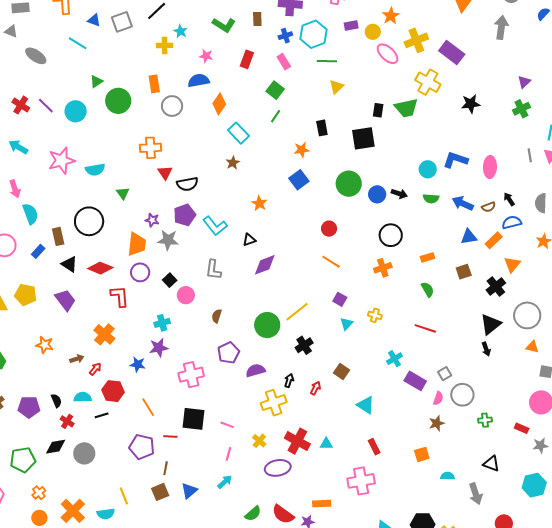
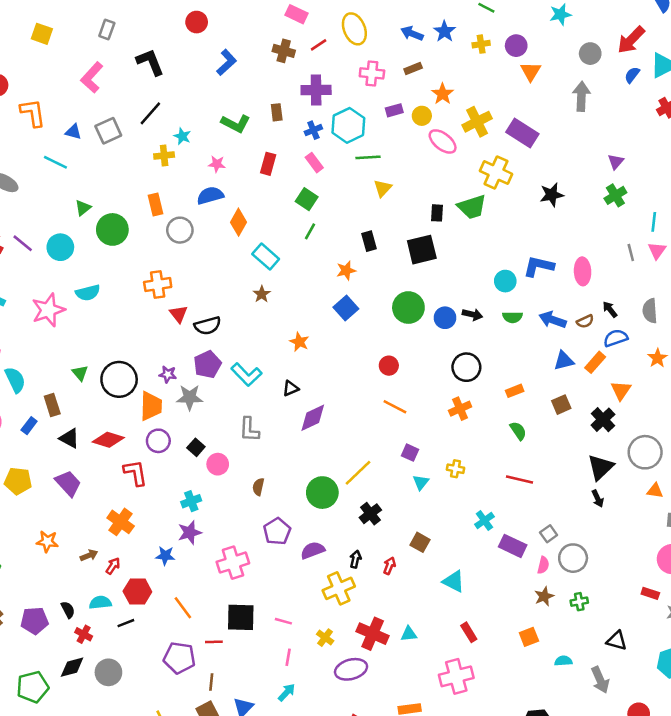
cyan semicircle: (95, 170) -> (88, 293), moved
green triangle: (123, 193) -> (80, 373), moved
black circle: (89, 221) -> (119, 379), moved
green cross: (485, 420) -> (579, 602), moved

